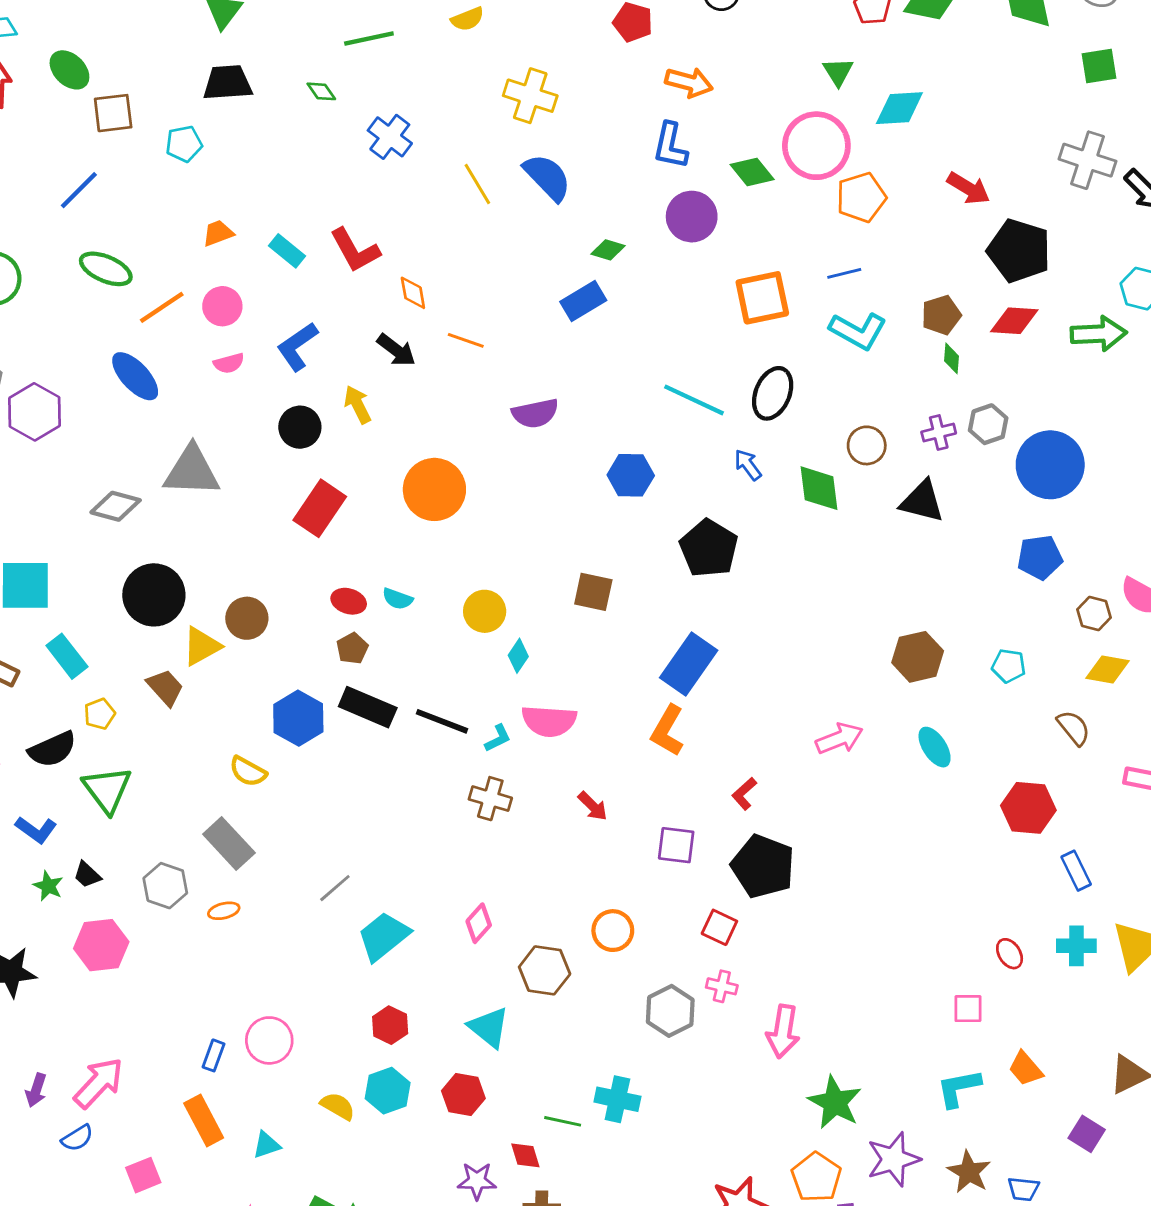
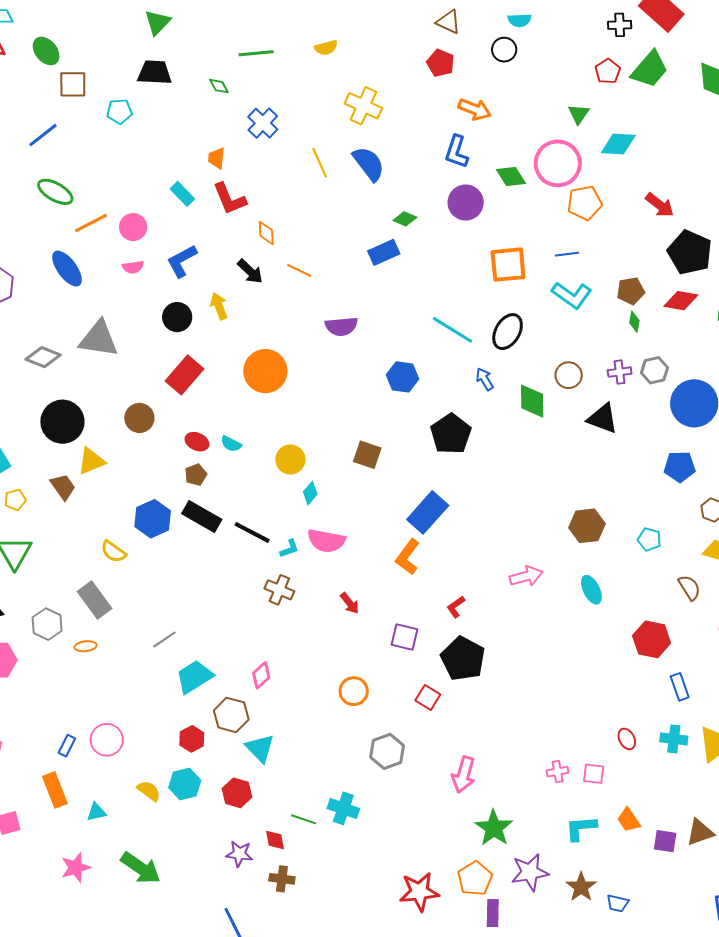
orange trapezoid: (218, 233) -> (217, 158), moved, turned -70
brown circle: (247, 618) -> (139, 418), moved
brown hexagon: (545, 970) -> (231, 715), moved
pink cross: (722, 986) -> (558, 772), moved, turned -30
purple square: (1087, 1134) -> (665, 841), moved, turned -30

